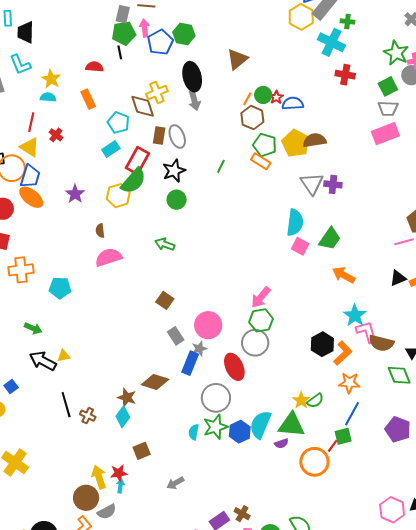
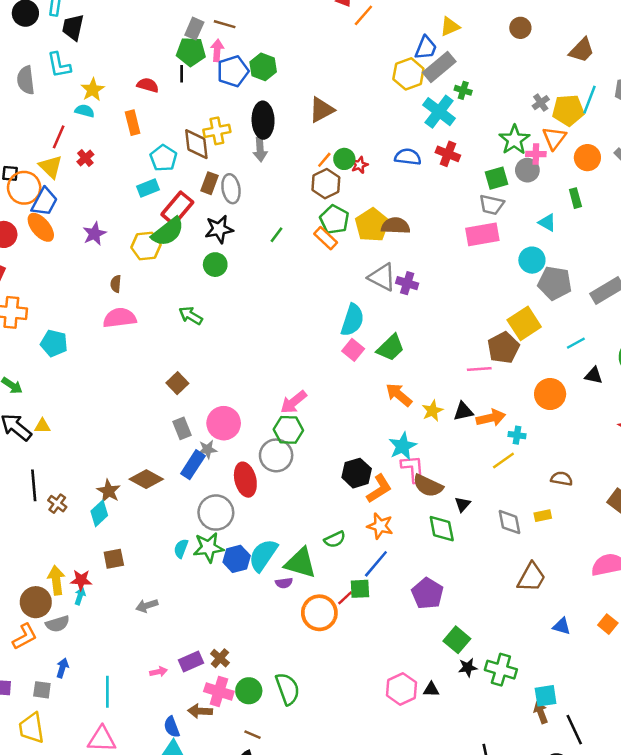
blue semicircle: (293, 103) -> (408, 157), moved
gray triangle: (312, 184) -> (382, 277), turned -40
yellow star: (301, 400) -> (432, 411), moved

